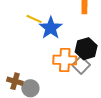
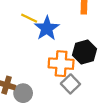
gray square: (81, 65) -> (70, 84), moved

